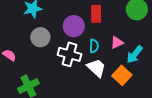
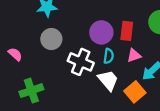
red rectangle: (96, 14) -> (127, 31), moved
purple circle: (74, 26) -> (101, 32), moved

